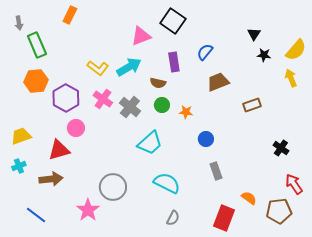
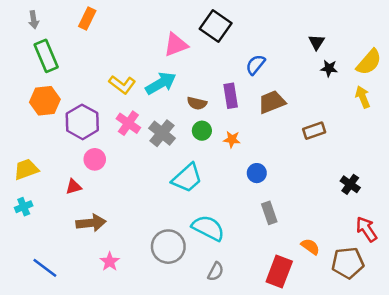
gray arrow: (19, 23) -> (34, 20), moved
purple rectangle: (174, 62) -> (231, 96), moved
red triangle: (59, 150) -> (74, 187), size x0.6
brown arrow: (51, 179) -> (91, 223), moved
gray circle: (113, 187) -> (168, 247), moved
pink star: (88, 210) -> (110, 262), size x0.7

